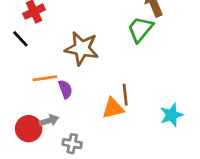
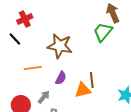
purple semicircle: (65, 89) -> (61, 78), moved, turned 48
gray arrow: (49, 120) -> (44, 97), moved, turned -32

